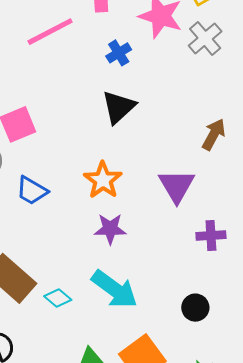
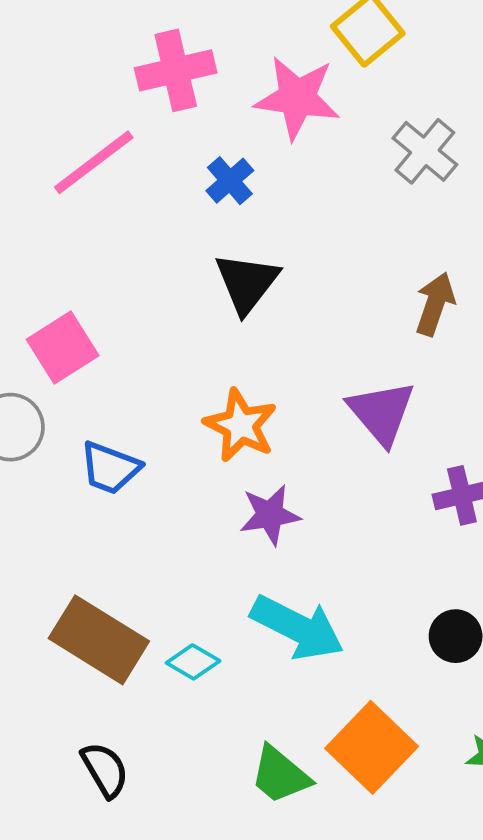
gray cross: (205, 38) -> (425, 151), moved

